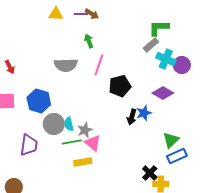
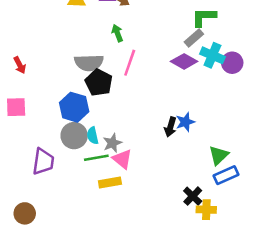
black pentagon: (120, 86) -> (99, 82), moved, turned -30
purple diamond: (163, 93) -> (184, 61), moved
blue hexagon: (39, 101) -> (74, 107), moved

